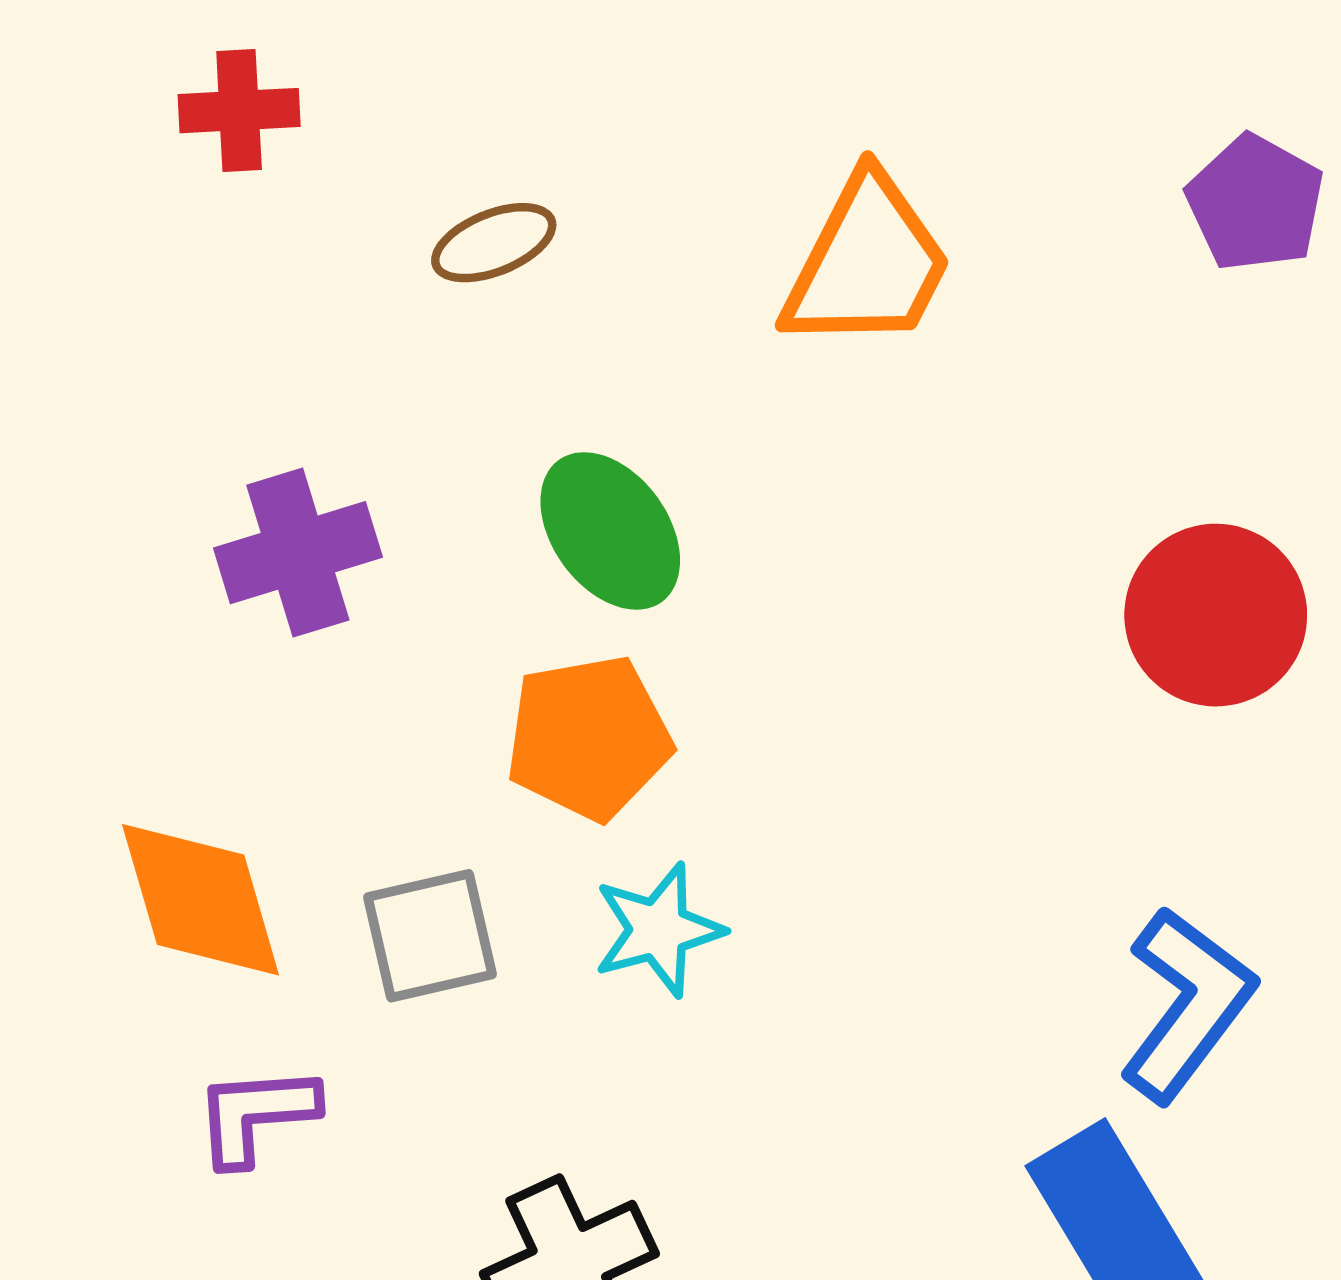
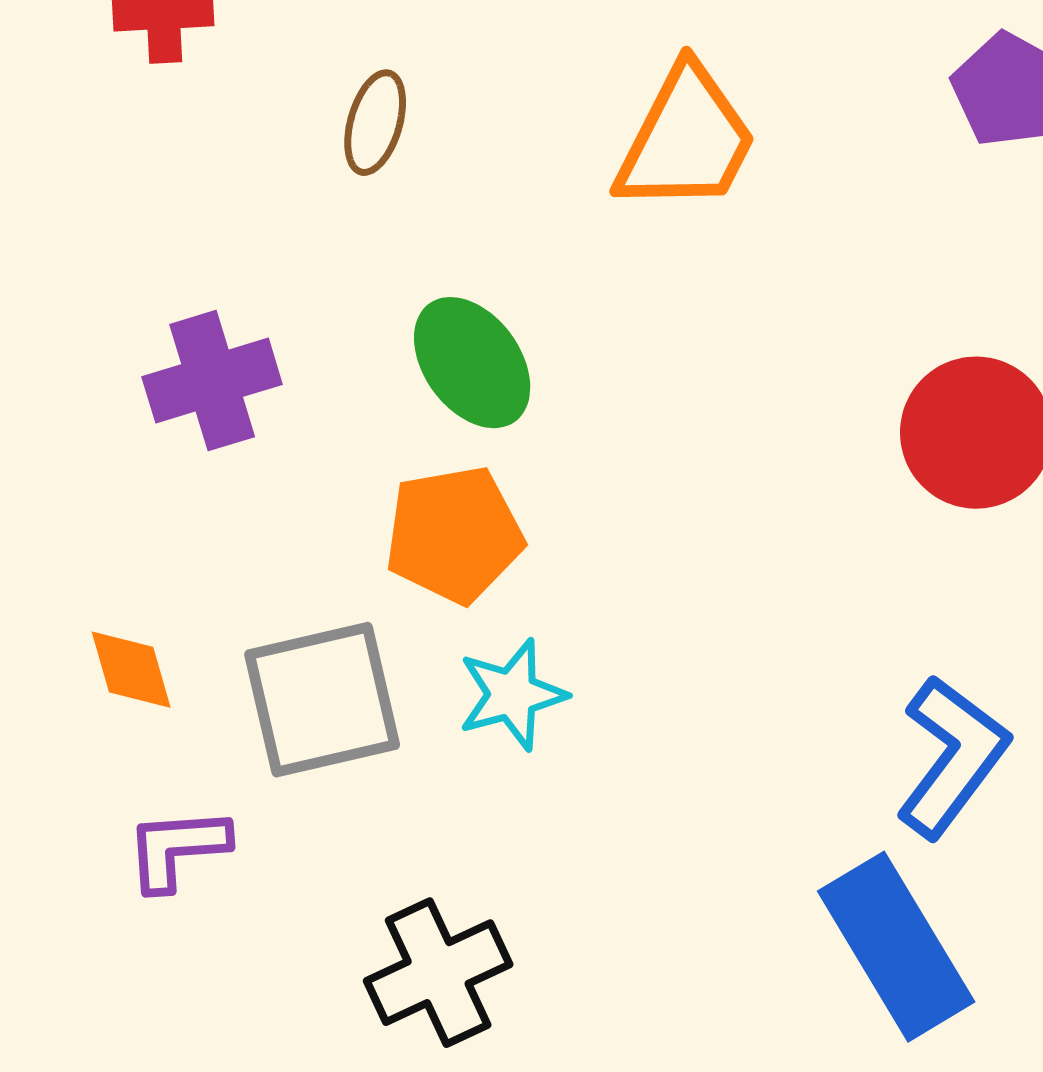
brown ellipse: (494, 243) -> (375, 123), turned -52
orange diamond: (201, 900) -> (131, 670), size x0.6
gray square: (430, 936) -> (322, 700), size x1.4

